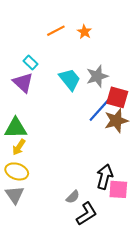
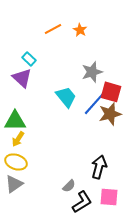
cyan trapezoid: (70, 79) -> (66, 97), moved
pink square: (118, 189) -> (109, 197), moved
gray triangle: (15, 195) -> (14, 184), turned 30

